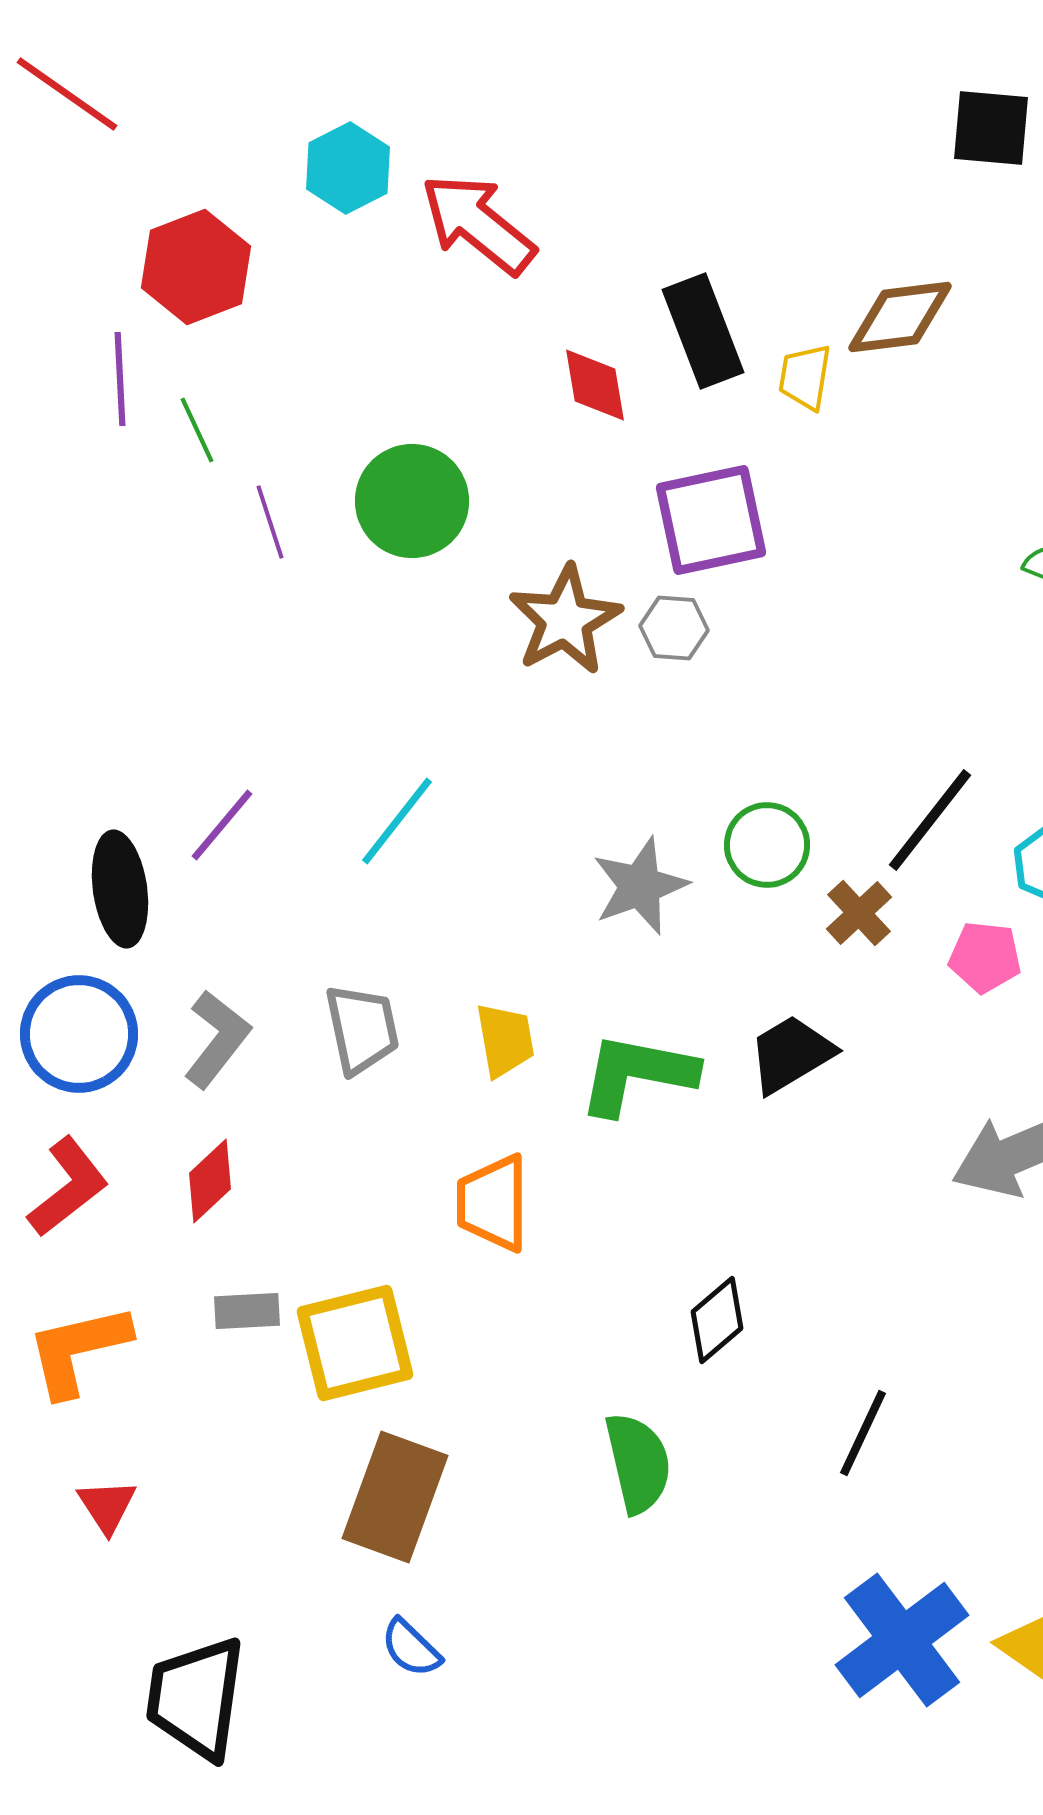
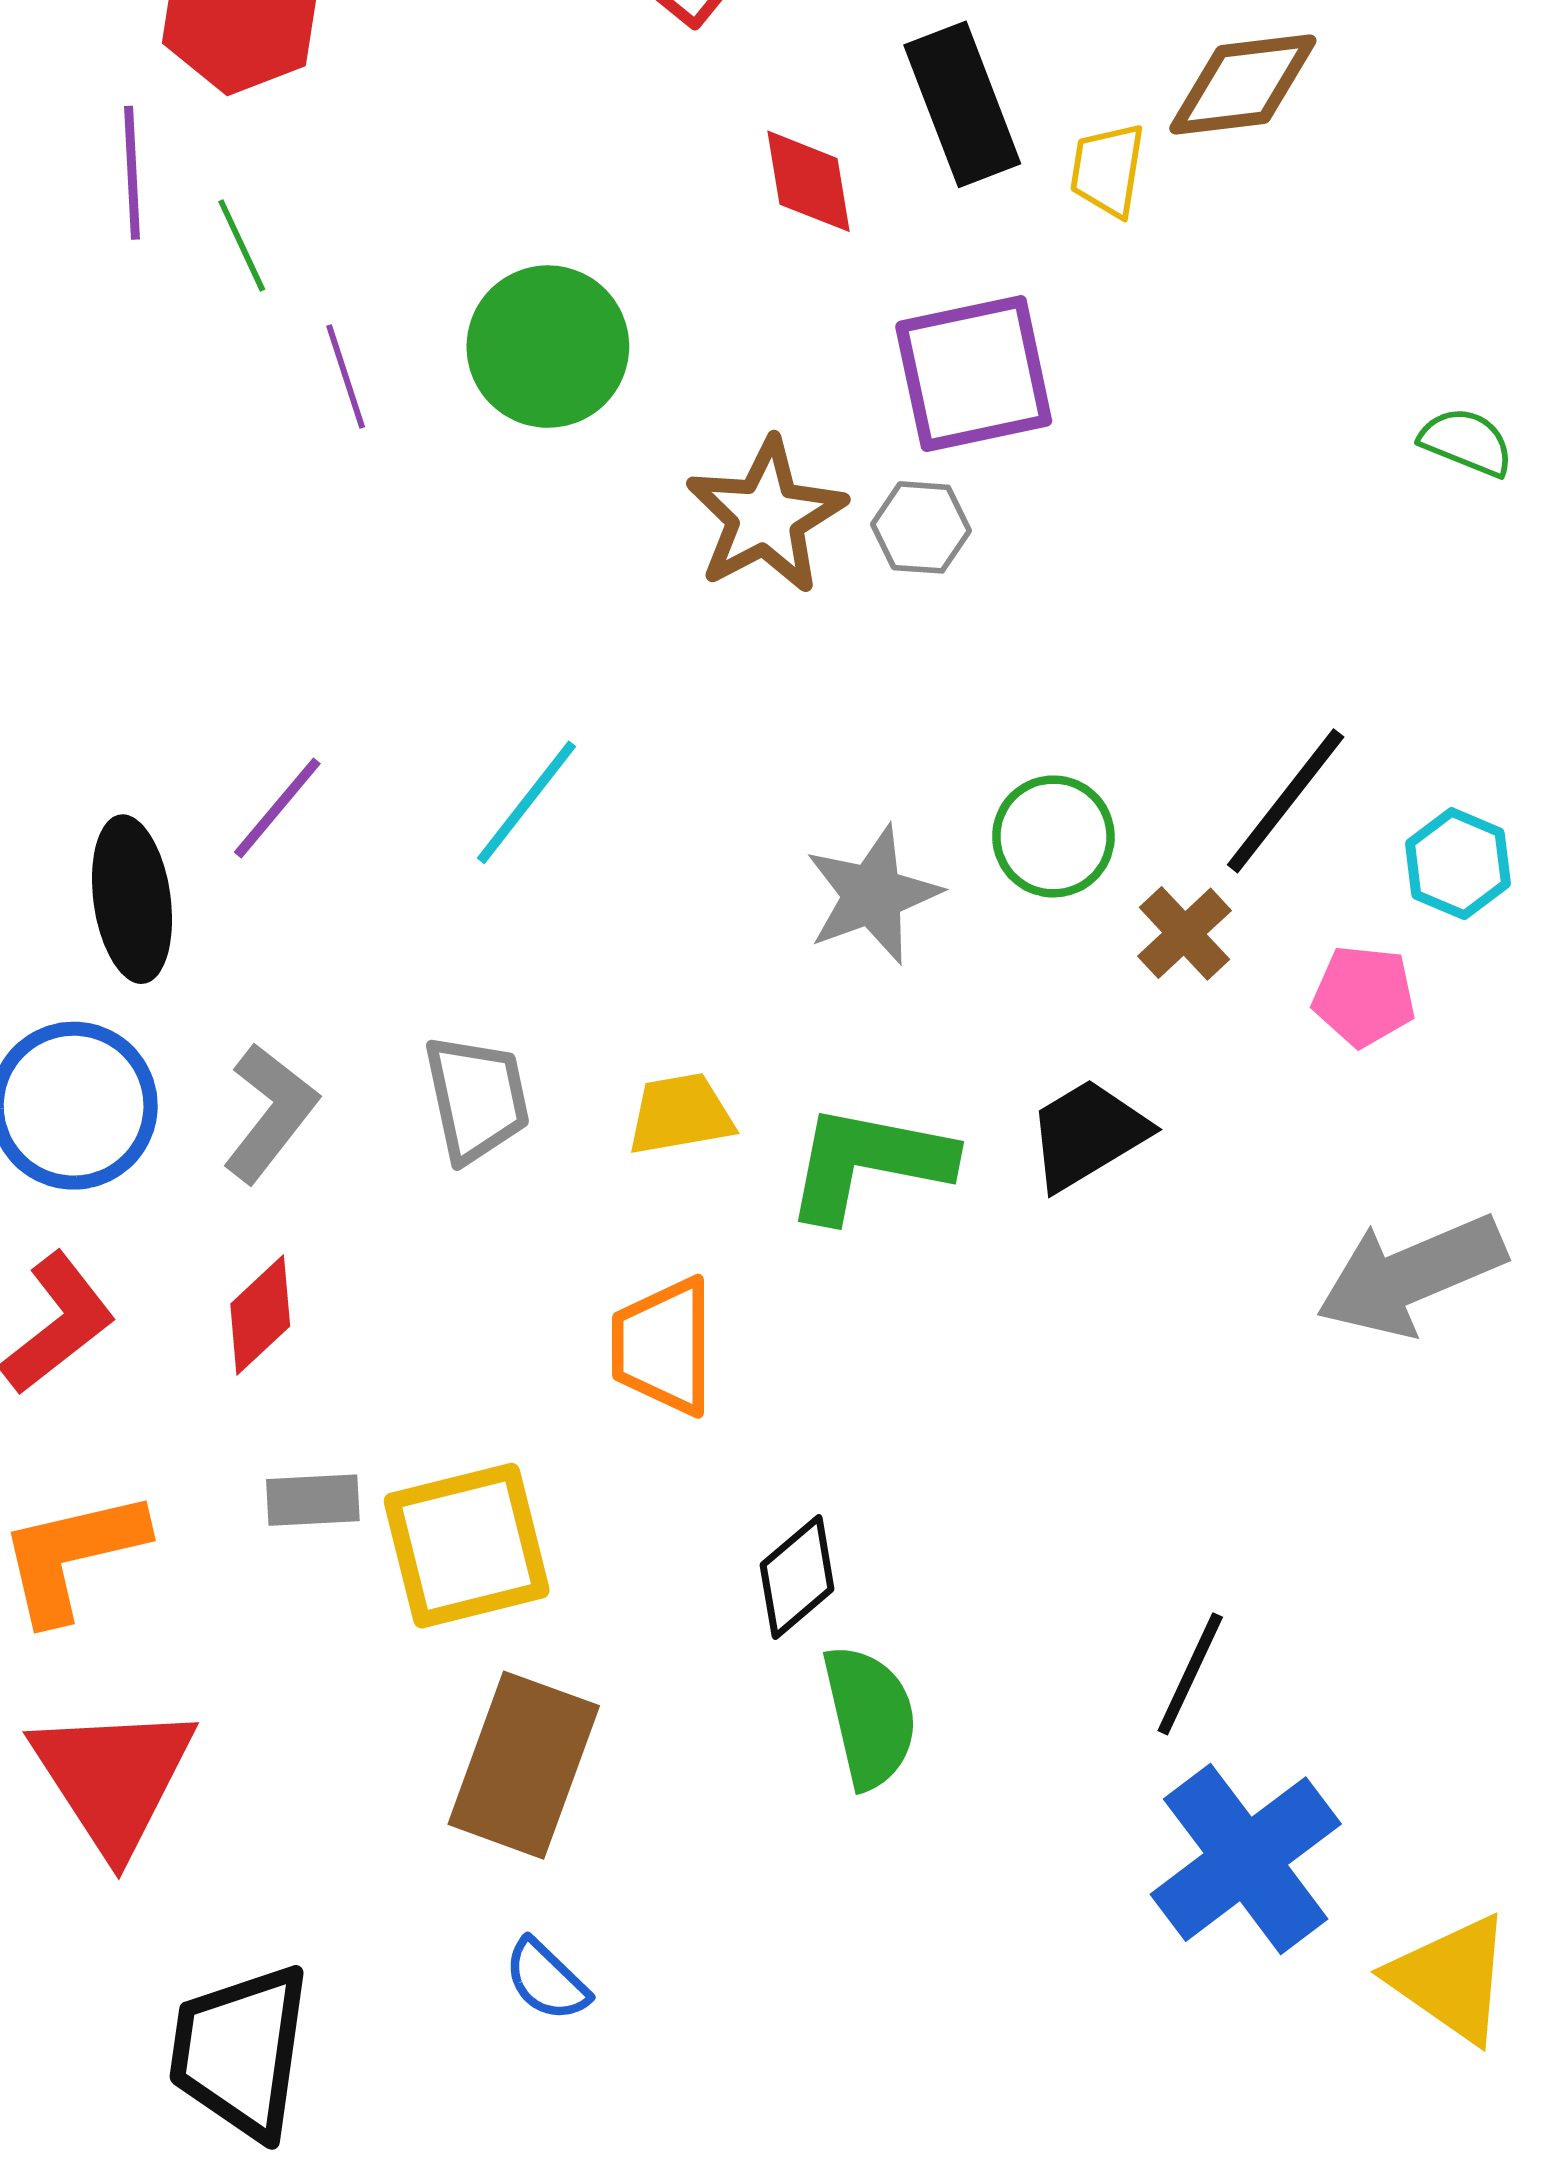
yellow trapezoid: (505, 1040) -> (680, 1114), turned -90
black diamond: (717, 1320) -> (797, 1577), moved
red triangle: (107, 1506) -> (113, 1778), size x2.0
blue cross: (902, 1640) -> (1246, 1859), moved

